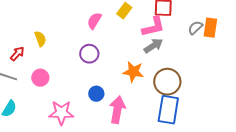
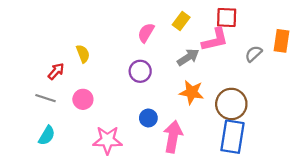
gray semicircle: (195, 28) -> (253, 54), moved
gray arrow: (153, 46) -> (188, 57), moved

